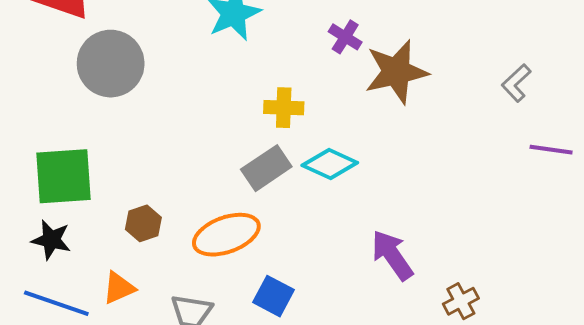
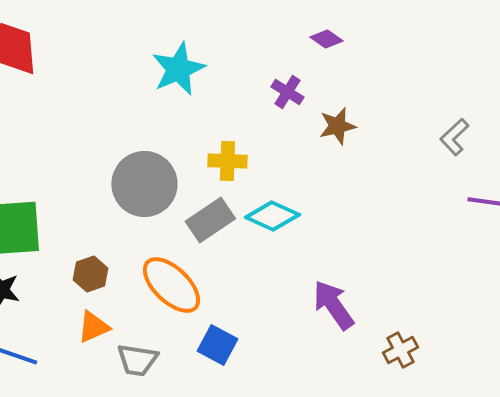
gray circle: (111, 64) -> (144, 184), moved
brown star: (396, 72) -> (337, 126), size x0.6
orange ellipse: (226, 235) -> (171, 285), turned 64
orange triangle: (119, 288) -> (93, 327), moved

